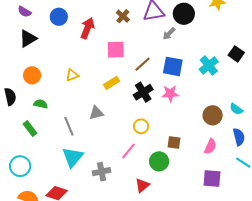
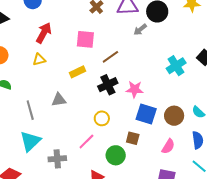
red arrow: (87, 28) -> (44, 33), moved
blue square: (173, 66) -> (146, 114), moved

